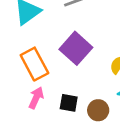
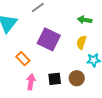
orange rectangle: (34, 64) -> (23, 59), size x0.6

